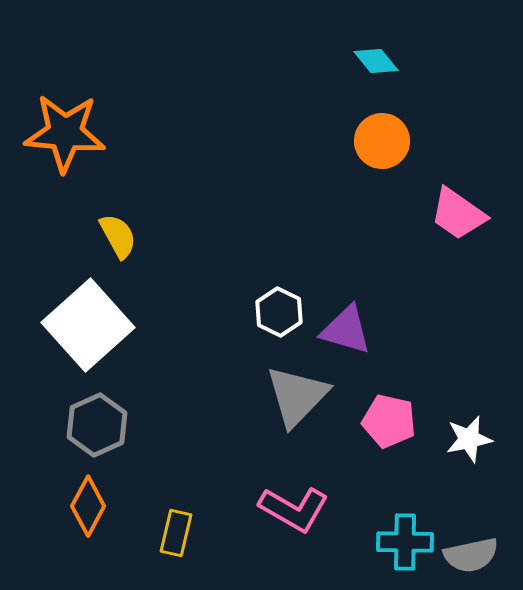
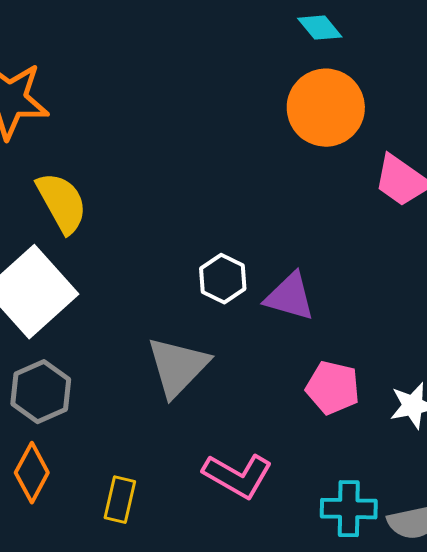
orange circle: (382, 141) -> (326, 108), size x1.4
yellow semicircle: (118, 236) -> (62, 203), size x1.4
gray triangle: (297, 396) -> (178, 367), moved

